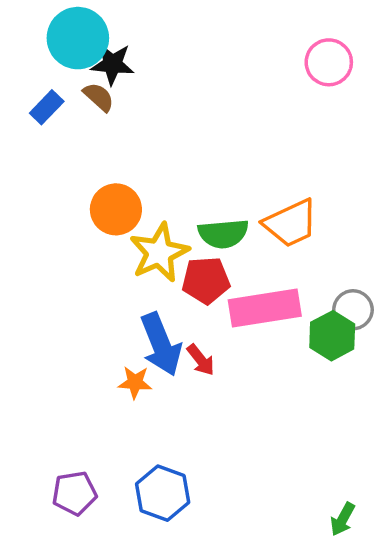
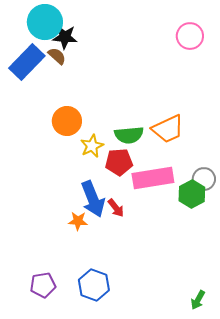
blue rectangle: (47, 107) -> (27, 62), size x1.8
yellow star: (159, 253) -> (92, 146), size x0.7

